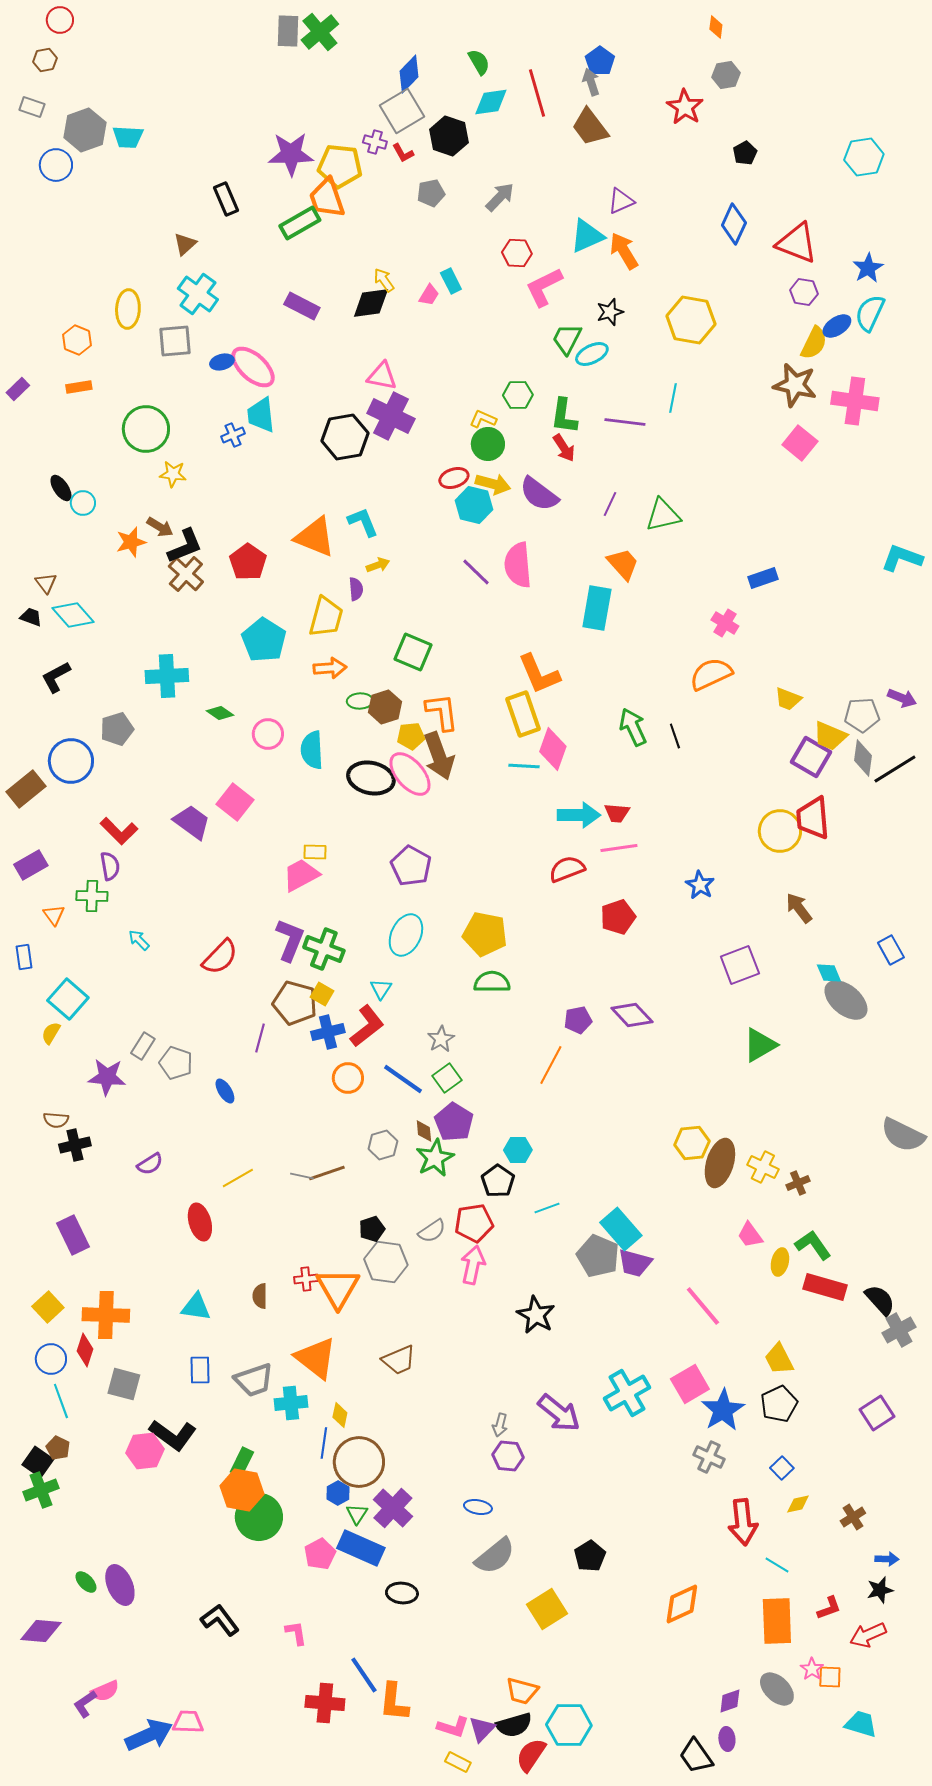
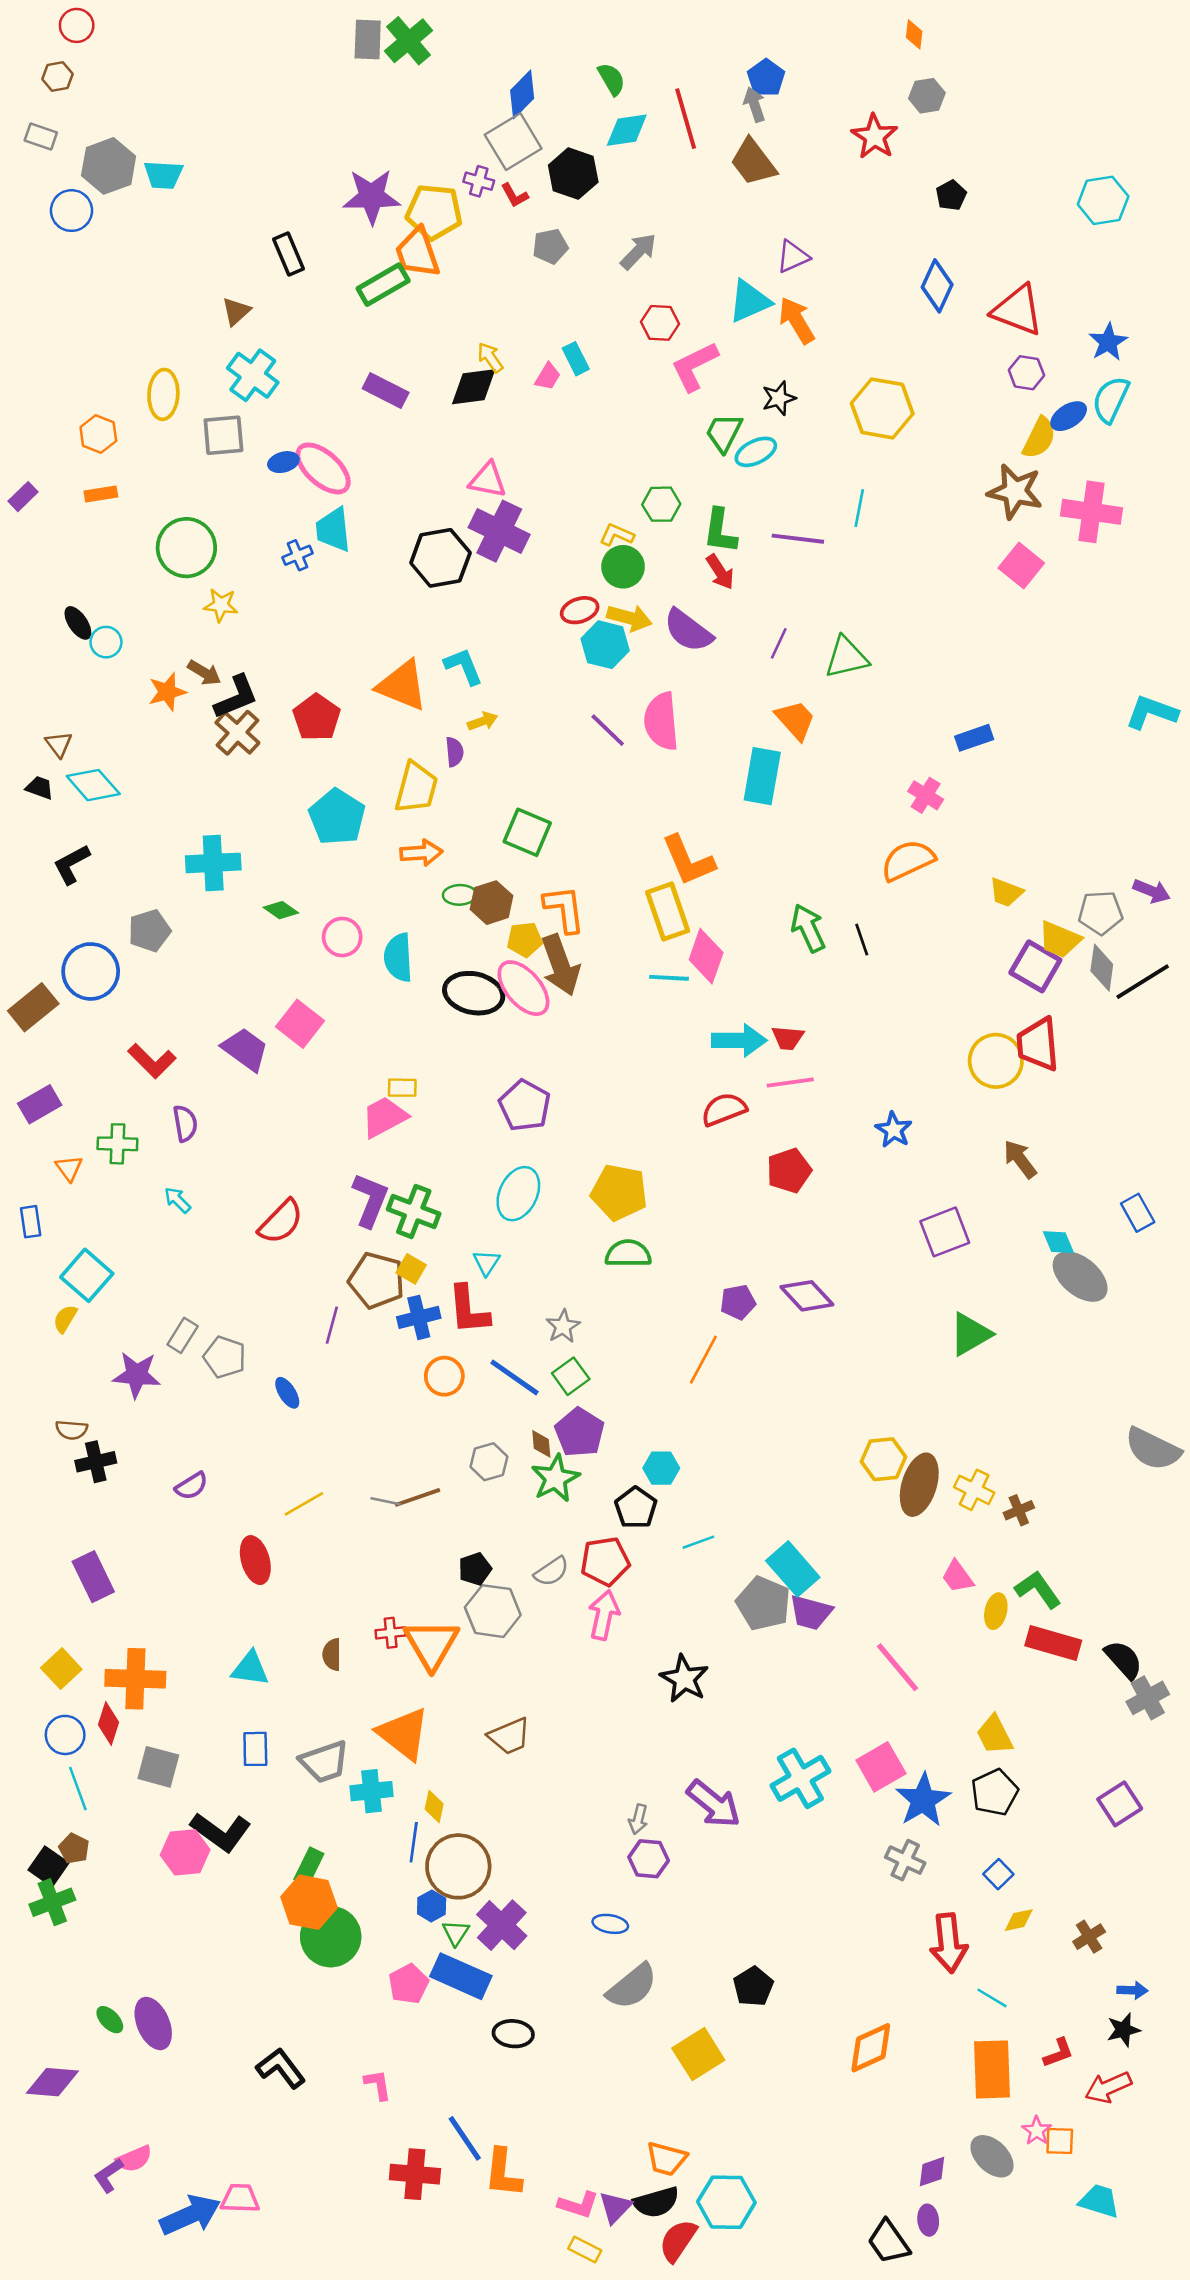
purple semicircle: (110, 866) -> (185, 1123), moved
red L-shape: (367, 1026) -> (469, 1310), turned 123

